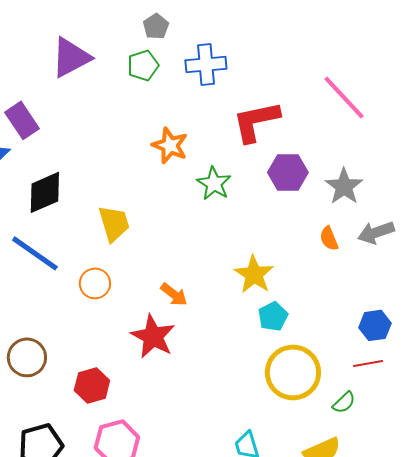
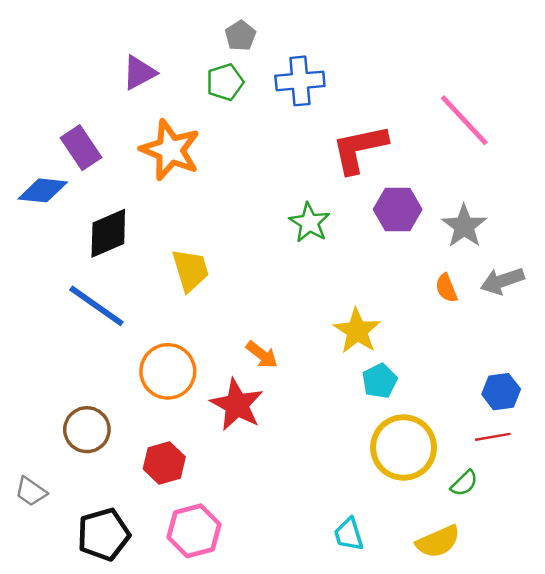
purple triangle: (71, 57) -> (139, 73), size x0.7
orange star: (170, 145) -> (170, 150), moved, size x1.4
orange circle: (95, 283) -> (168, 371), moved, size x1.5

